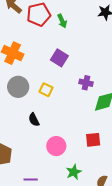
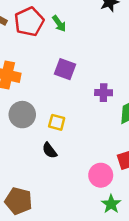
yellow square: (46, 90) -> (57, 122), moved
pink circle: (56, 146) -> (101, 175), moved

